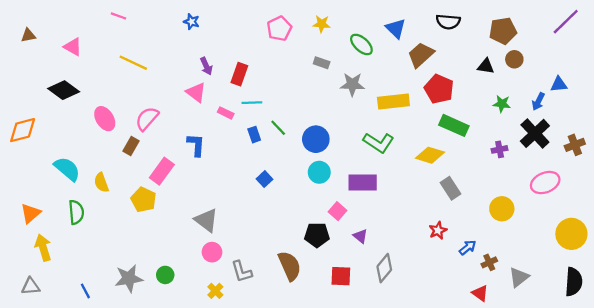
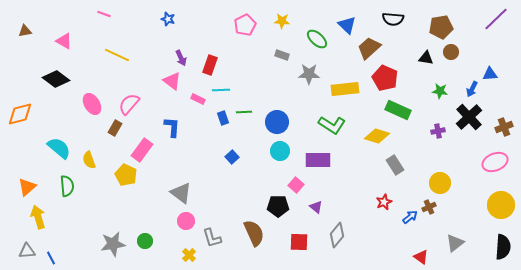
green line: (278, 128) -> (244, 112), turned -49
pink ellipse: (545, 183) -> (495, 162), moved
brown cross: (489, 262) -> (429, 207), moved
blue line: (85, 291) -> (51, 258), moved

